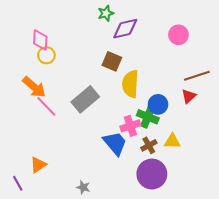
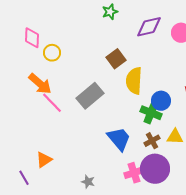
purple diamond: (125, 29) -> (149, 27), moved
pink diamond: (40, 40) -> (32, 38), moved
brown square: (112, 61) -> (116, 59), turned 30
pink cross: (130, 126) -> (134, 173), moved

